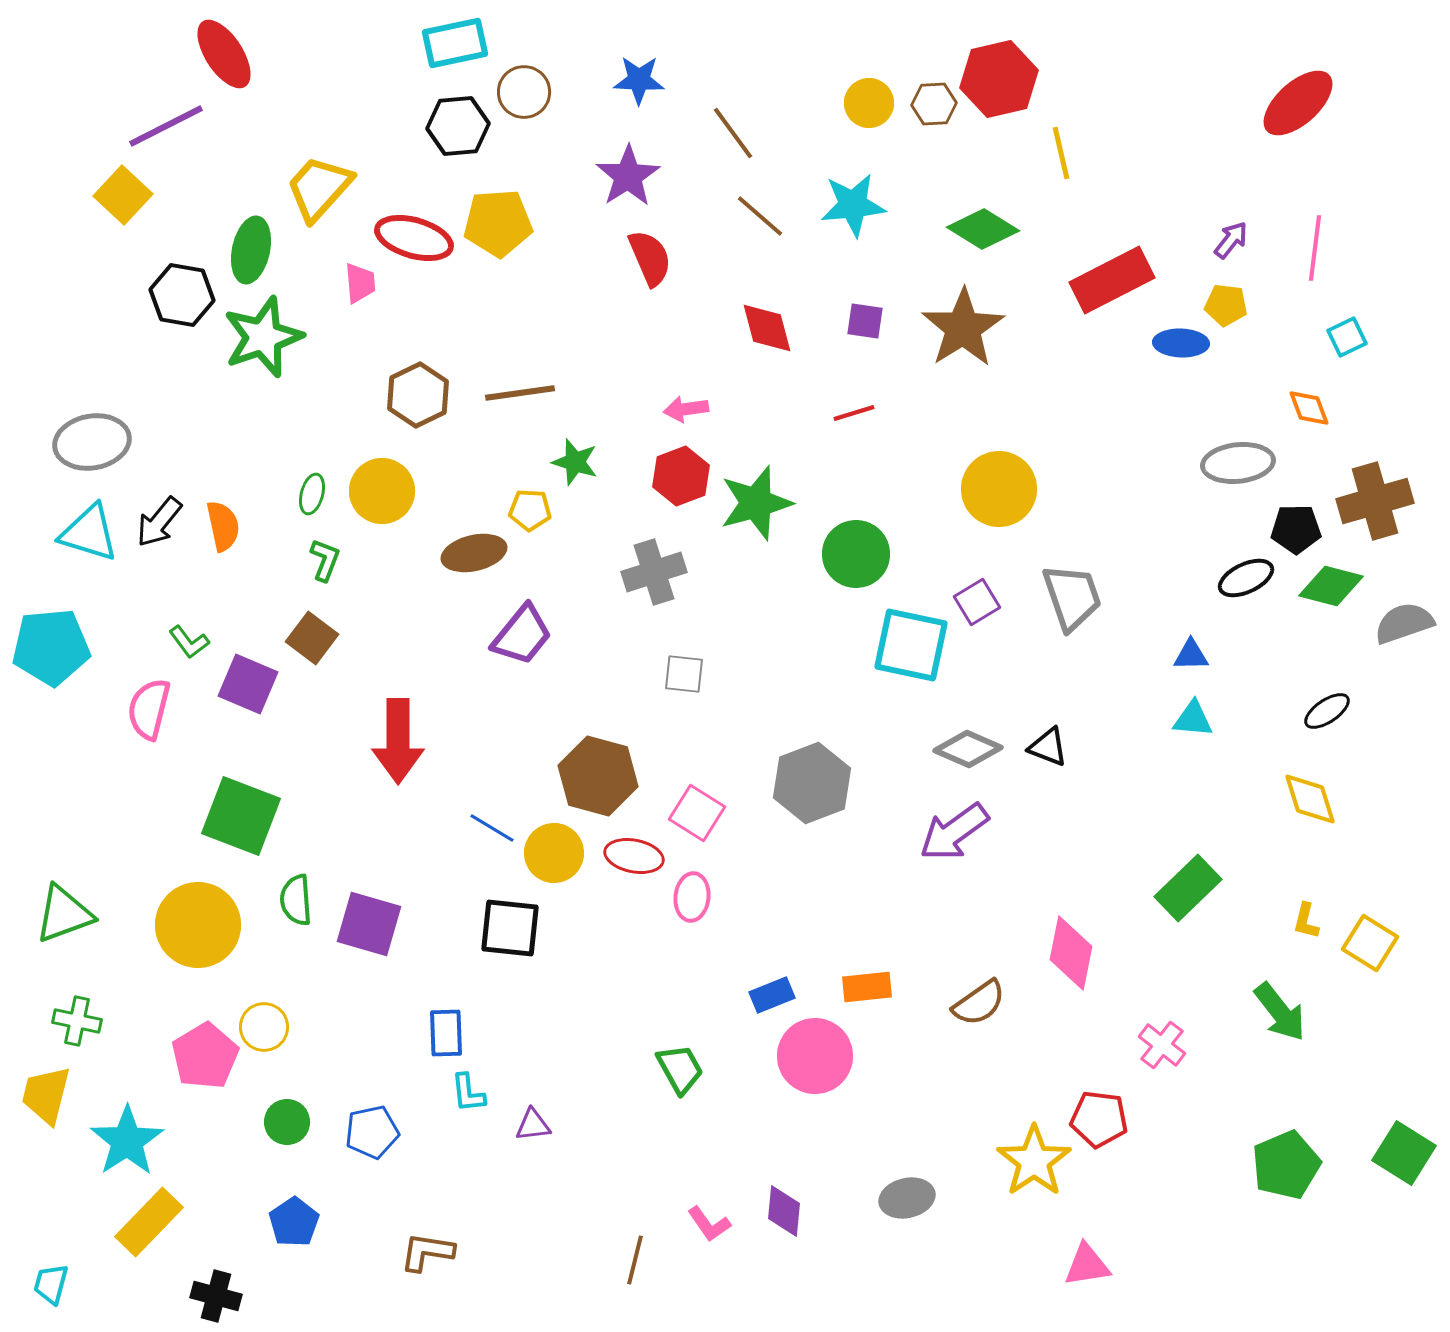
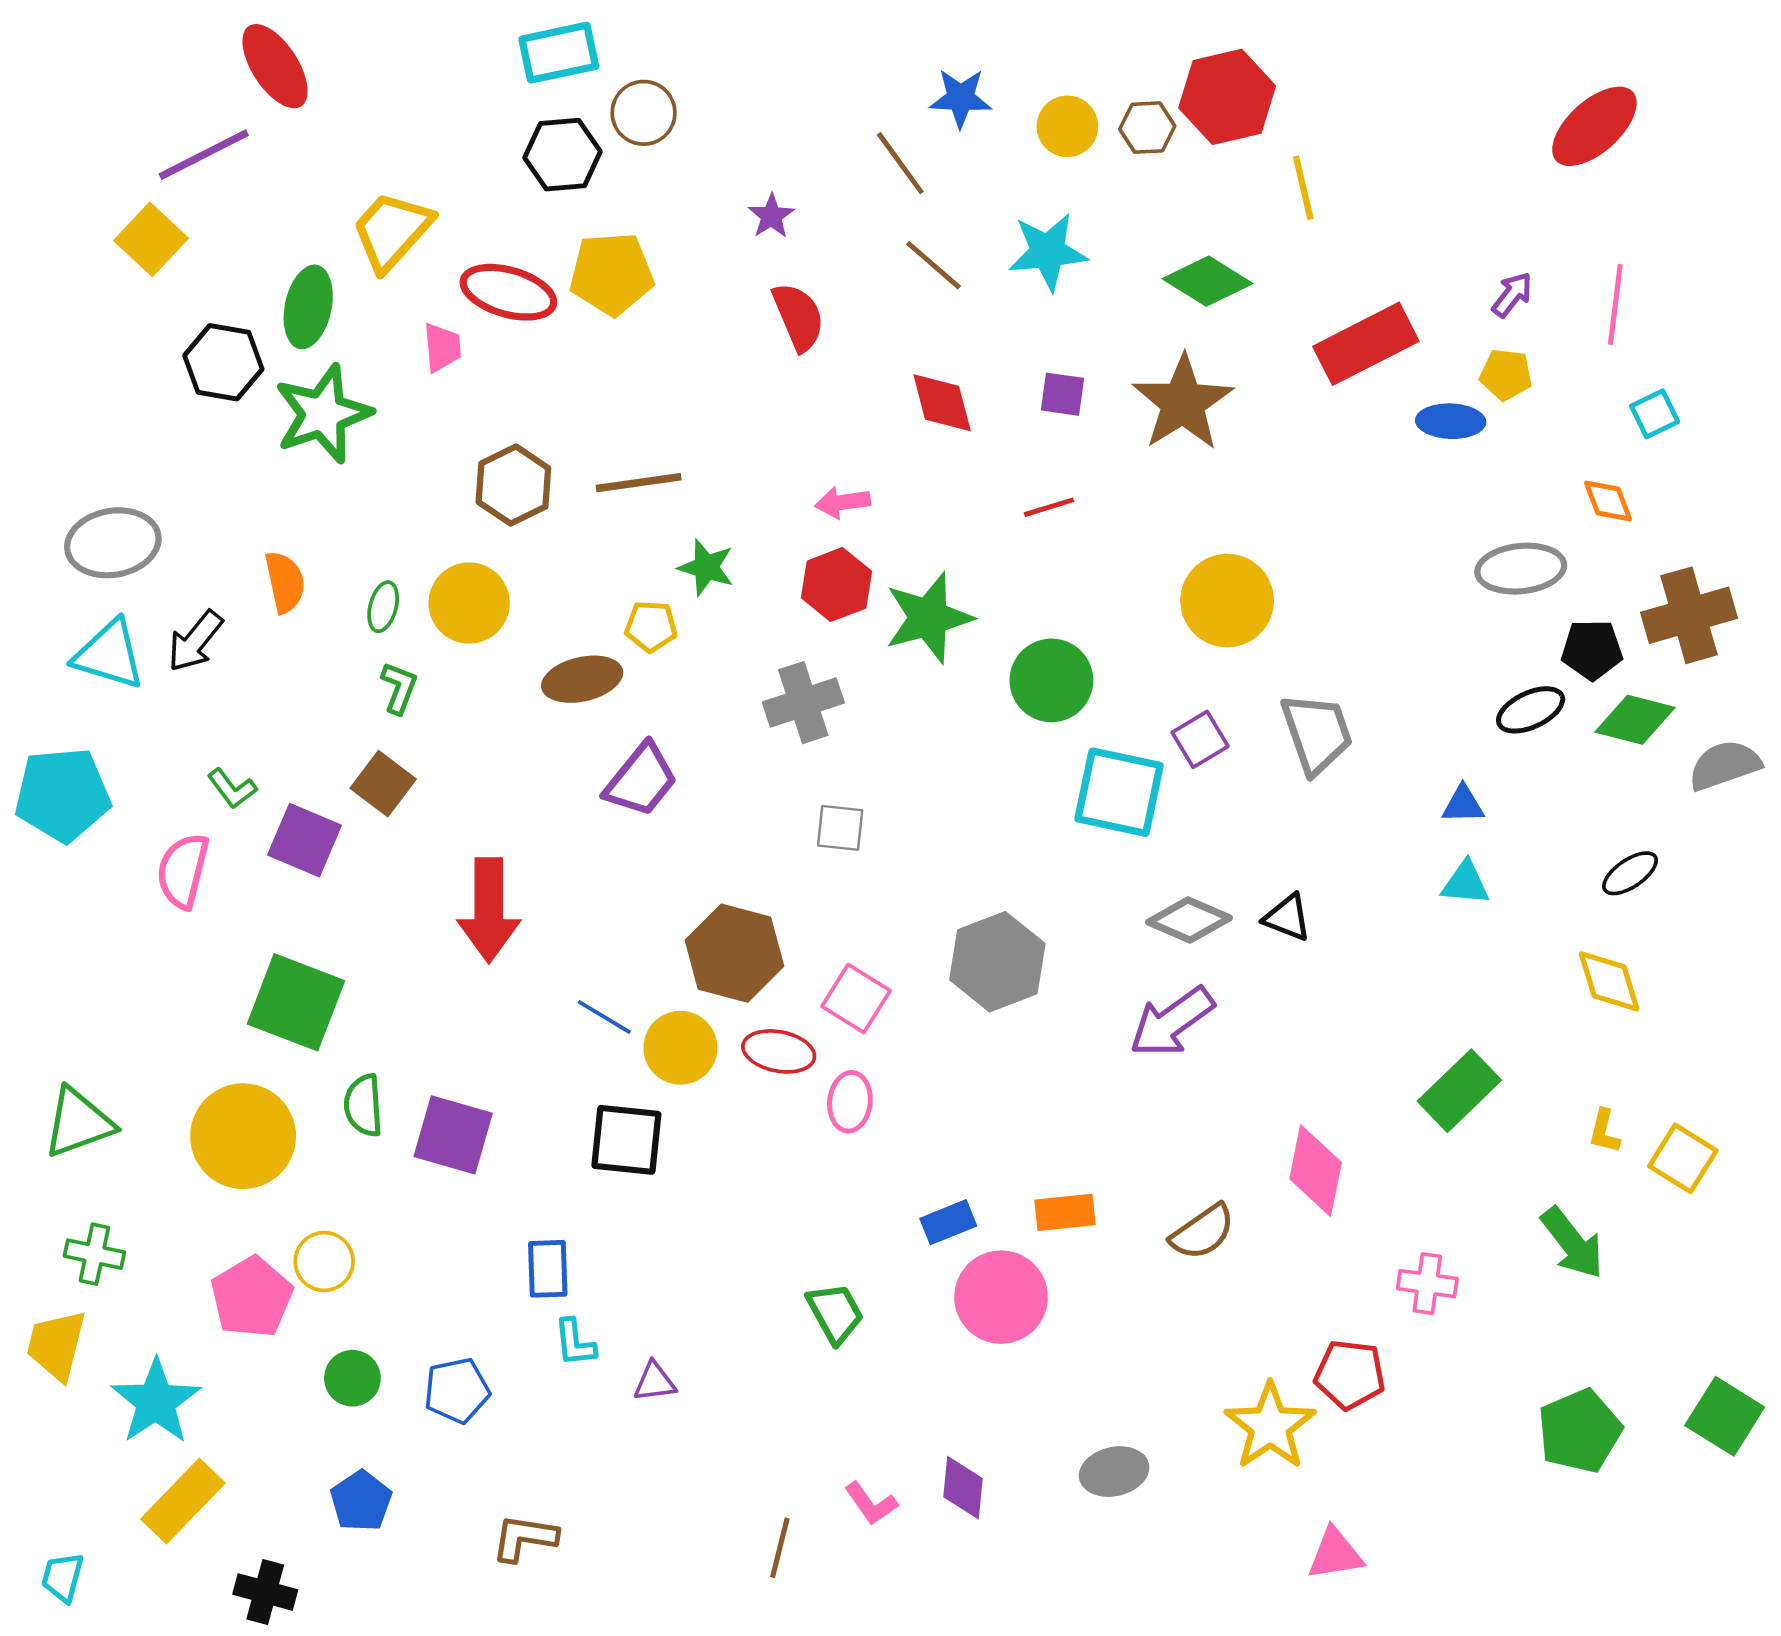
blue star: (639, 80) -> (961, 98), moved
purple star: (628, 176) -> (771, 216), size x0.6
orange semicircle: (223, 526) -> (285, 582), moved
pink cross: (1162, 1045) -> (1427, 1284), turned -30

